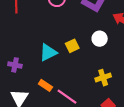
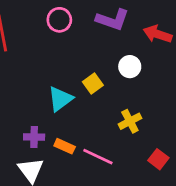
purple cross: (15, 65) -> (34, 137), moved
yellow cross: (103, 78) -> (130, 121), moved

